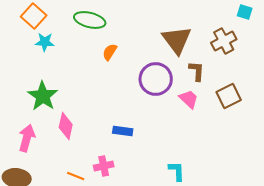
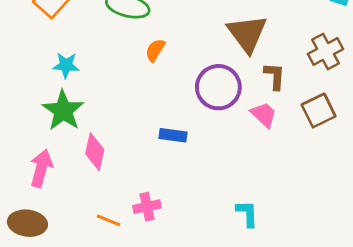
brown cross: (224, 41) -> (325, 51), moved
cyan star: (45, 42) -> (66, 65), moved
blue rectangle: (123, 131) -> (173, 135), moved

